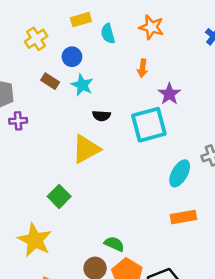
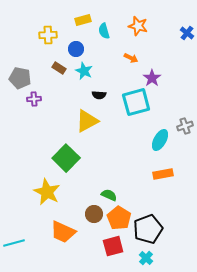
yellow cross: (36, 39) -> (48, 35), turned 30
orange arrow: (142, 68) -> (131, 58), turned -72
green square: (59, 196) -> (66, 158), size x1.5

